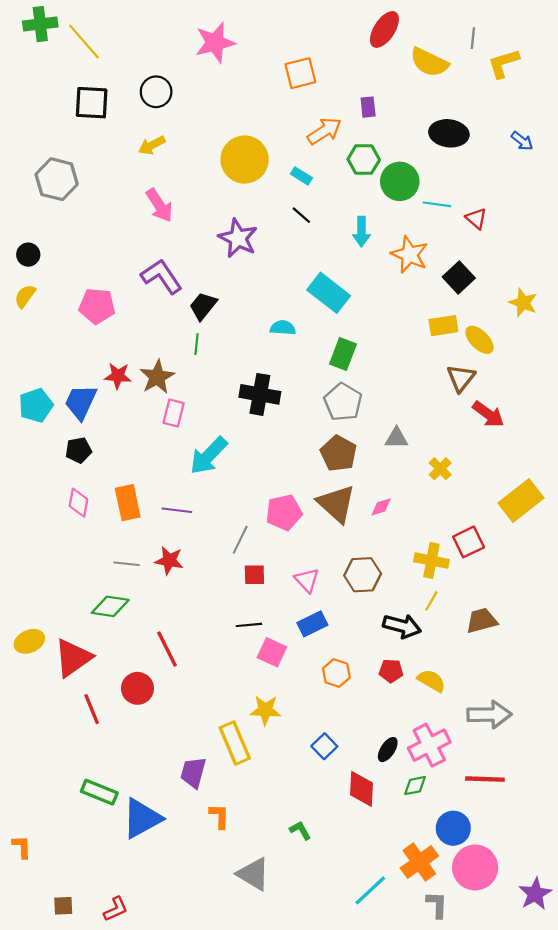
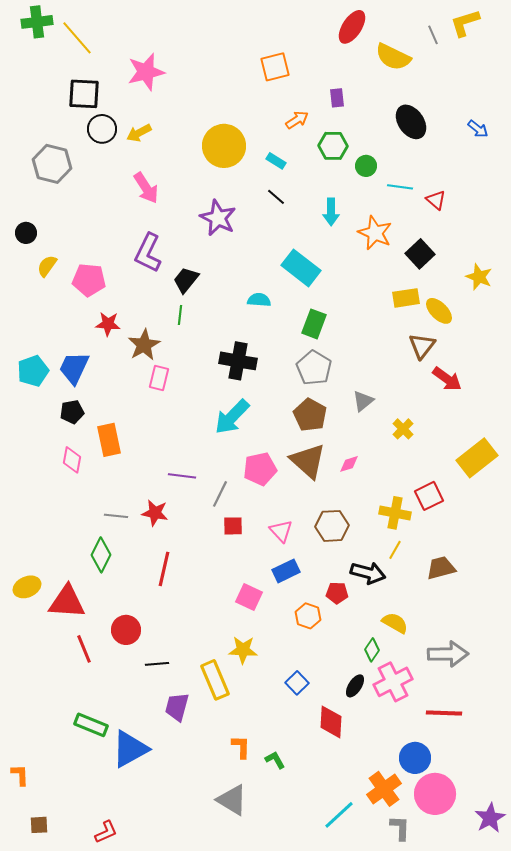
gray line: (473, 38) -> (433, 35), turned -30
pink star: (215, 43) -> (146, 72), moved
yellow L-shape: (504, 63) -> (465, 23), moved
black circle: (156, 92) -> (102, 129), moved
orange arrow: (324, 131) -> (297, 120), size x0.7
black ellipse: (449, 133) -> (411, 122), turned 48
green circle: (400, 181) -> (366, 166), size x0.6
purple L-shape: (162, 276) -> (148, 253), turned -120
yellow semicircle: (25, 296) -> (47, 266), moved
red star: (118, 376) -> (108, 324), moved
gray triangle: (396, 438) -> (363, 401), turned -40
cyan arrow: (209, 456) -> (232, 417), moved
orange rectangle: (128, 503) -> (109, 440), moved
purple line: (177, 510) -> (182, 476), moved
green diamond: (110, 606) -> (101, 555), turned -72
black line: (249, 625) -> (157, 664), moved
red line: (167, 649) -> (164, 569), moved, turned 40
red triangle: (73, 658) -> (67, 602), turned 39
red pentagon: (391, 671) -> (337, 593), moved
green diamond: (415, 786) -> (372, 650), moved, turned -45
orange L-shape: (219, 816) -> (241, 747), moved
brown square: (63, 906) -> (39, 825), moved

